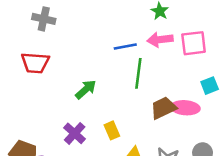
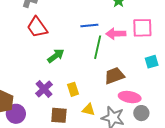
pink arrow: (160, 40) -> (116, 34), moved
red trapezoid: (35, 63) -> (37, 27), moved, turned 45
pink ellipse: (185, 108) -> (130, 97), moved

